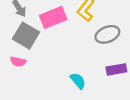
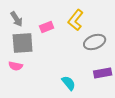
pink rectangle: (53, 17) -> (47, 27), size x0.6
gray square: (26, 36) -> (23, 43), turned -35

